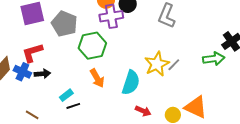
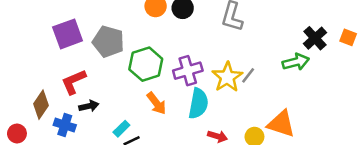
purple cross: (111, 16) -> (188, 71), moved
blue cross: (22, 72) -> (65, 125), moved

